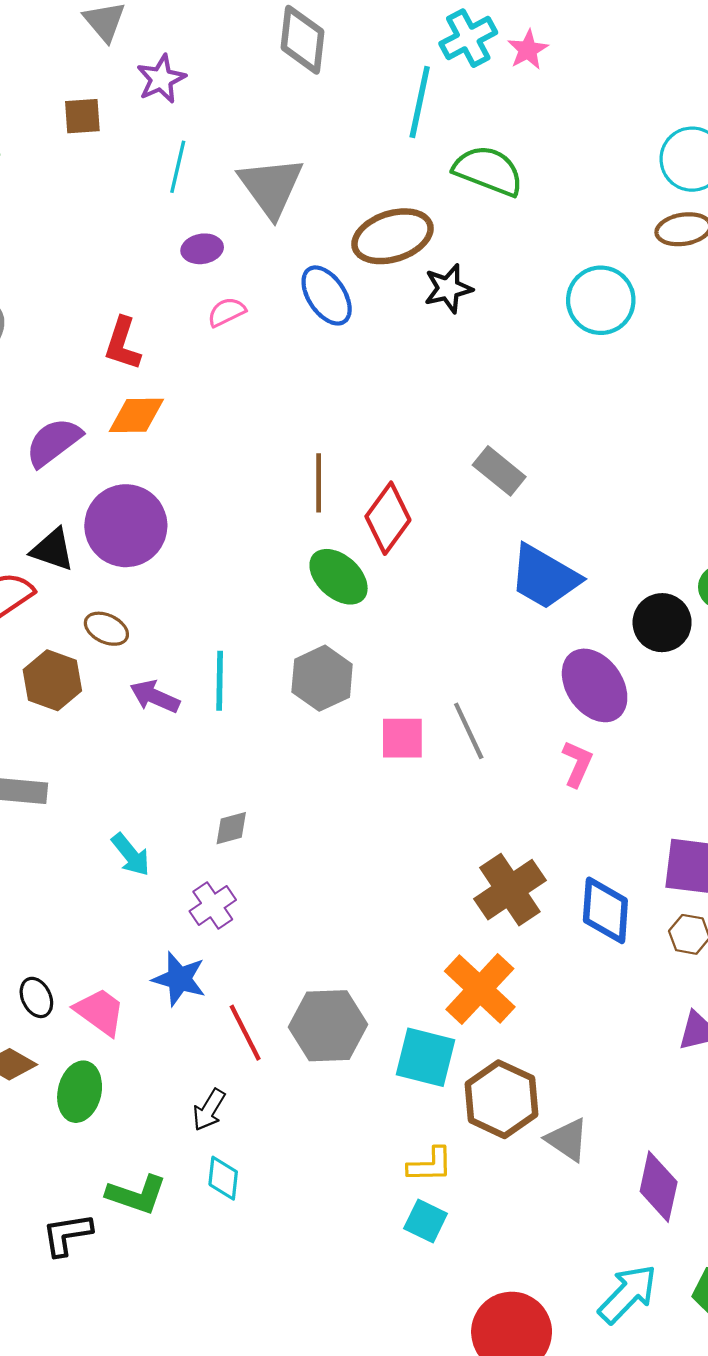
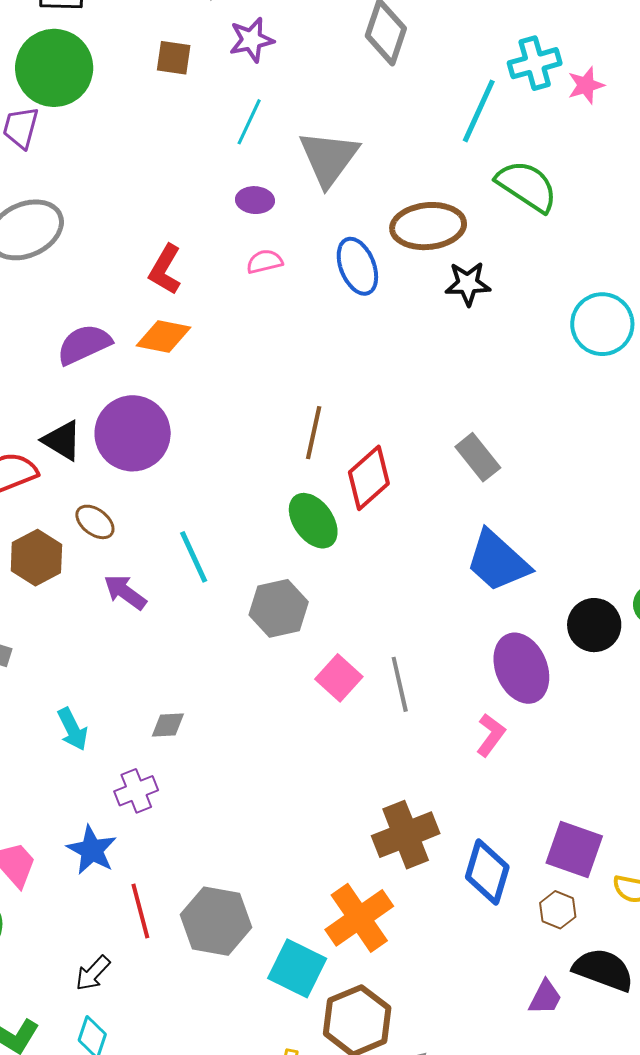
cyan line: (220, 681) -> (194, 557), moved, turned -38
pink square: (402, 738) -> (339, 678), turned 30

